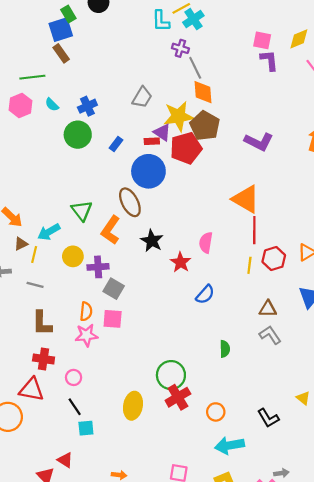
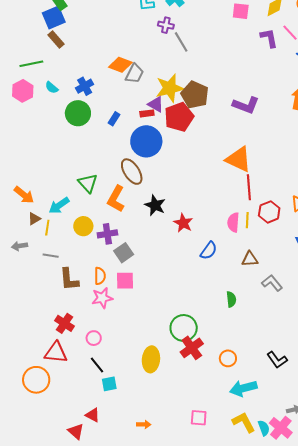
purple L-shape: (269, 60) -> (269, 38), moved
orange diamond: (203, 92) -> (120, 65), moved, turned -60
pink semicircle: (206, 243) -> (233, 222), moved
gray square: (114, 289) -> (124, 253), turned 30
brown triangle: (268, 309) -> (250, 259), moved
brown L-shape: (42, 323) -> (69, 279), moved
red cross: (44, 359) -> (65, 323), turned 30

